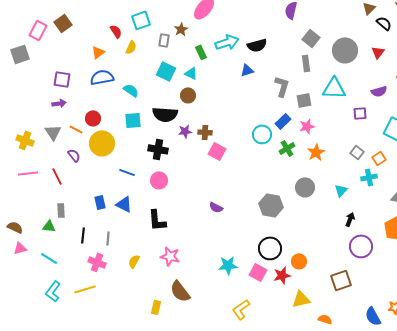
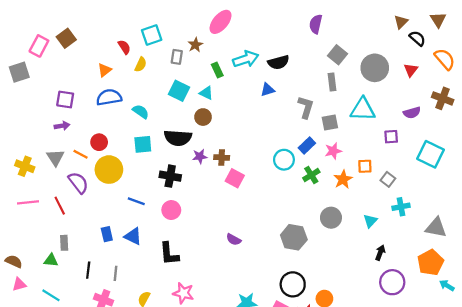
purple semicircle: (74, 155) -> (78, 183), size x1.5
orange square: (379, 158) -> (365, 166), moved, turned 32

